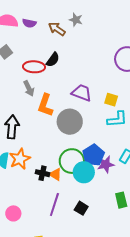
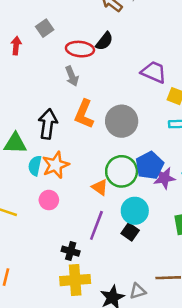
purple trapezoid: (82, 93) -> (154, 72), moved
orange L-shape: (45, 105) -> (84, 114), moved
cyan circle: (84, 172) -> (135, 211), moved
black cross: (42, 173) -> (71, 251), moved
pink circle: (13, 213) -> (49, 200), moved

